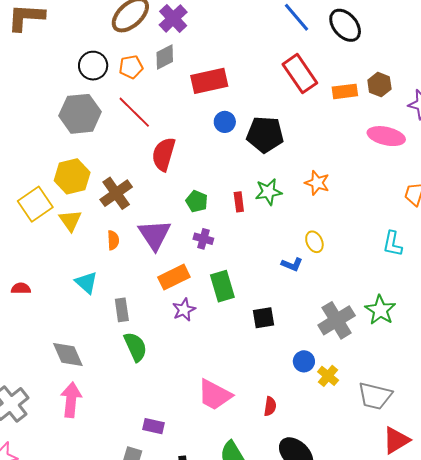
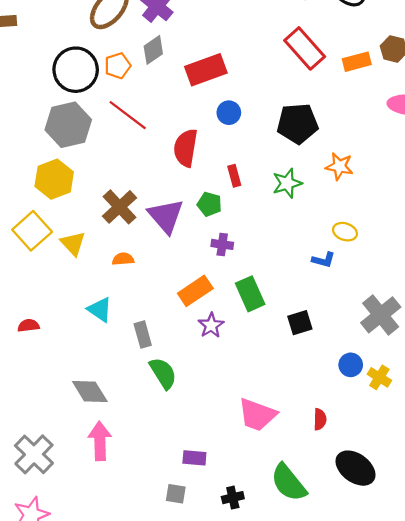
black circle: (93, 66) -> (76, 70), size x1.4
black pentagon: (265, 134) -> (297, 124), moved
red semicircle: (164, 154) -> (186, 148), moved
yellow hexagon: (72, 176) -> (54, 179), moved
red rectangle: (239, 202) -> (234, 176), moved
purple triangle: (155, 235) -> (166, 216), moved
orange semicircle: (113, 240) -> (123, 259), turned -84
yellow ellipse: (314, 242) -> (345, 232), turned -40

